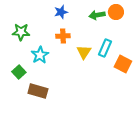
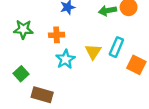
orange cross: (63, 36) -> (57, 35), moved
cyan star: (40, 55) -> (65, 59), moved

